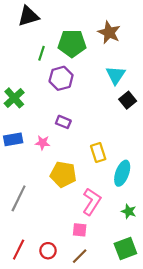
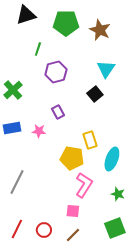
green pentagon: (72, 43) -> (66, 23), moved
black square: (128, 100) -> (95, 94), moved
purple rectangle: (63, 122) -> (58, 112), turned 40
yellow pentagon: (63, 174) -> (72, 158), moved

